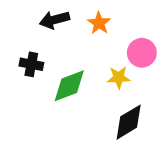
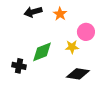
black cross: (31, 64) -> (19, 66), moved
black diamond: (129, 122) -> (78, 74), turned 40

